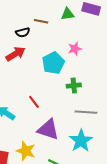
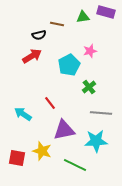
green cross: (74, 86) -> (89, 87), turned -32
purple triangle: (48, 129) -> (64, 130), turned -30
cyan star: (81, 141) -> (96, 141), turned 30

